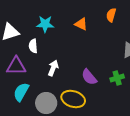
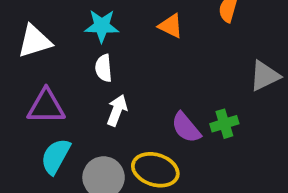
white semicircle: (33, 46) -> (104, 68), moved
green cross: (117, 78) -> (224, 124), moved

